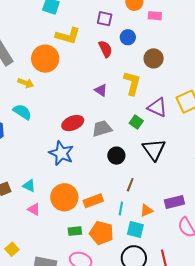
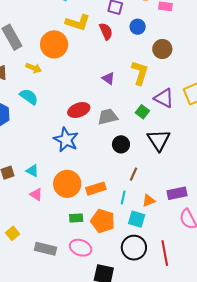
red semicircle: (105, 49) -> (106, 31), moved

